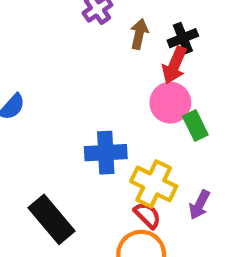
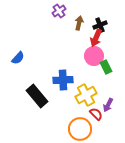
yellow cross: (154, 184) -> (86, 95), turned 35
red semicircle: (147, 215) -> (96, 114), moved
black rectangle: (52, 219) -> (37, 96), moved

